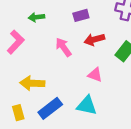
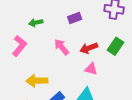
red arrow: (94, 39) -> (89, 48), moved

